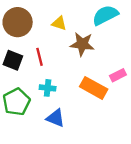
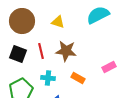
brown star: (82, 44) -> (66, 51), moved
orange rectangle: (94, 88) -> (78, 78), moved, size x0.6

